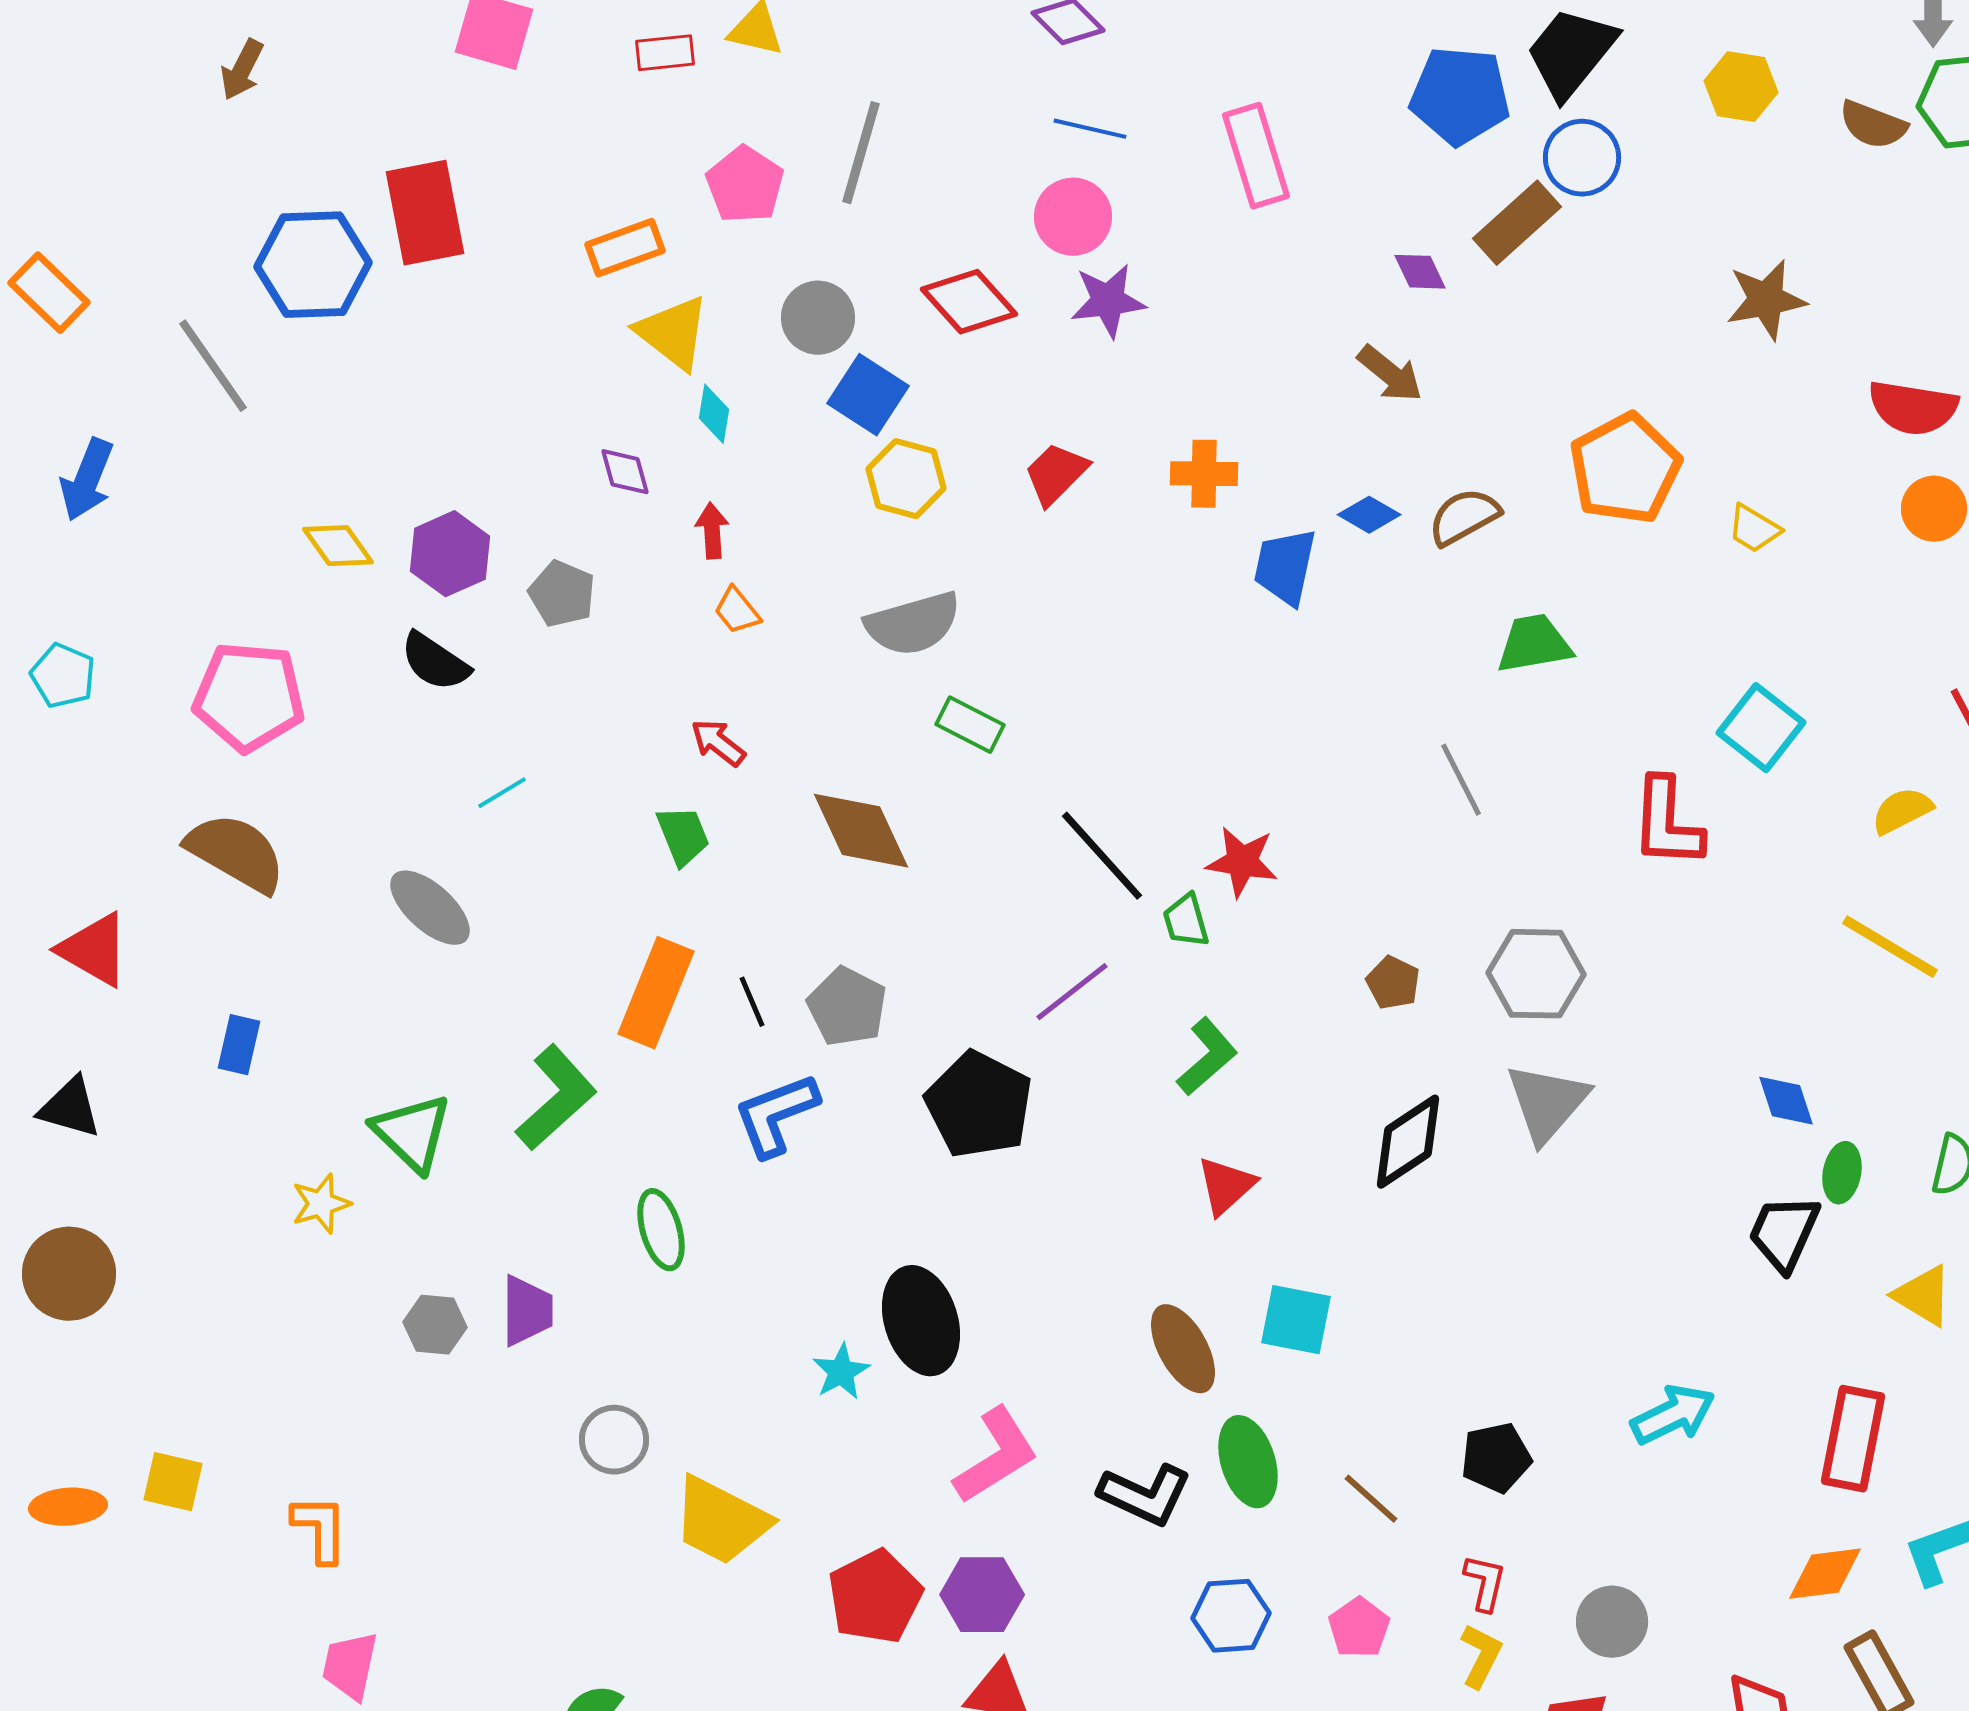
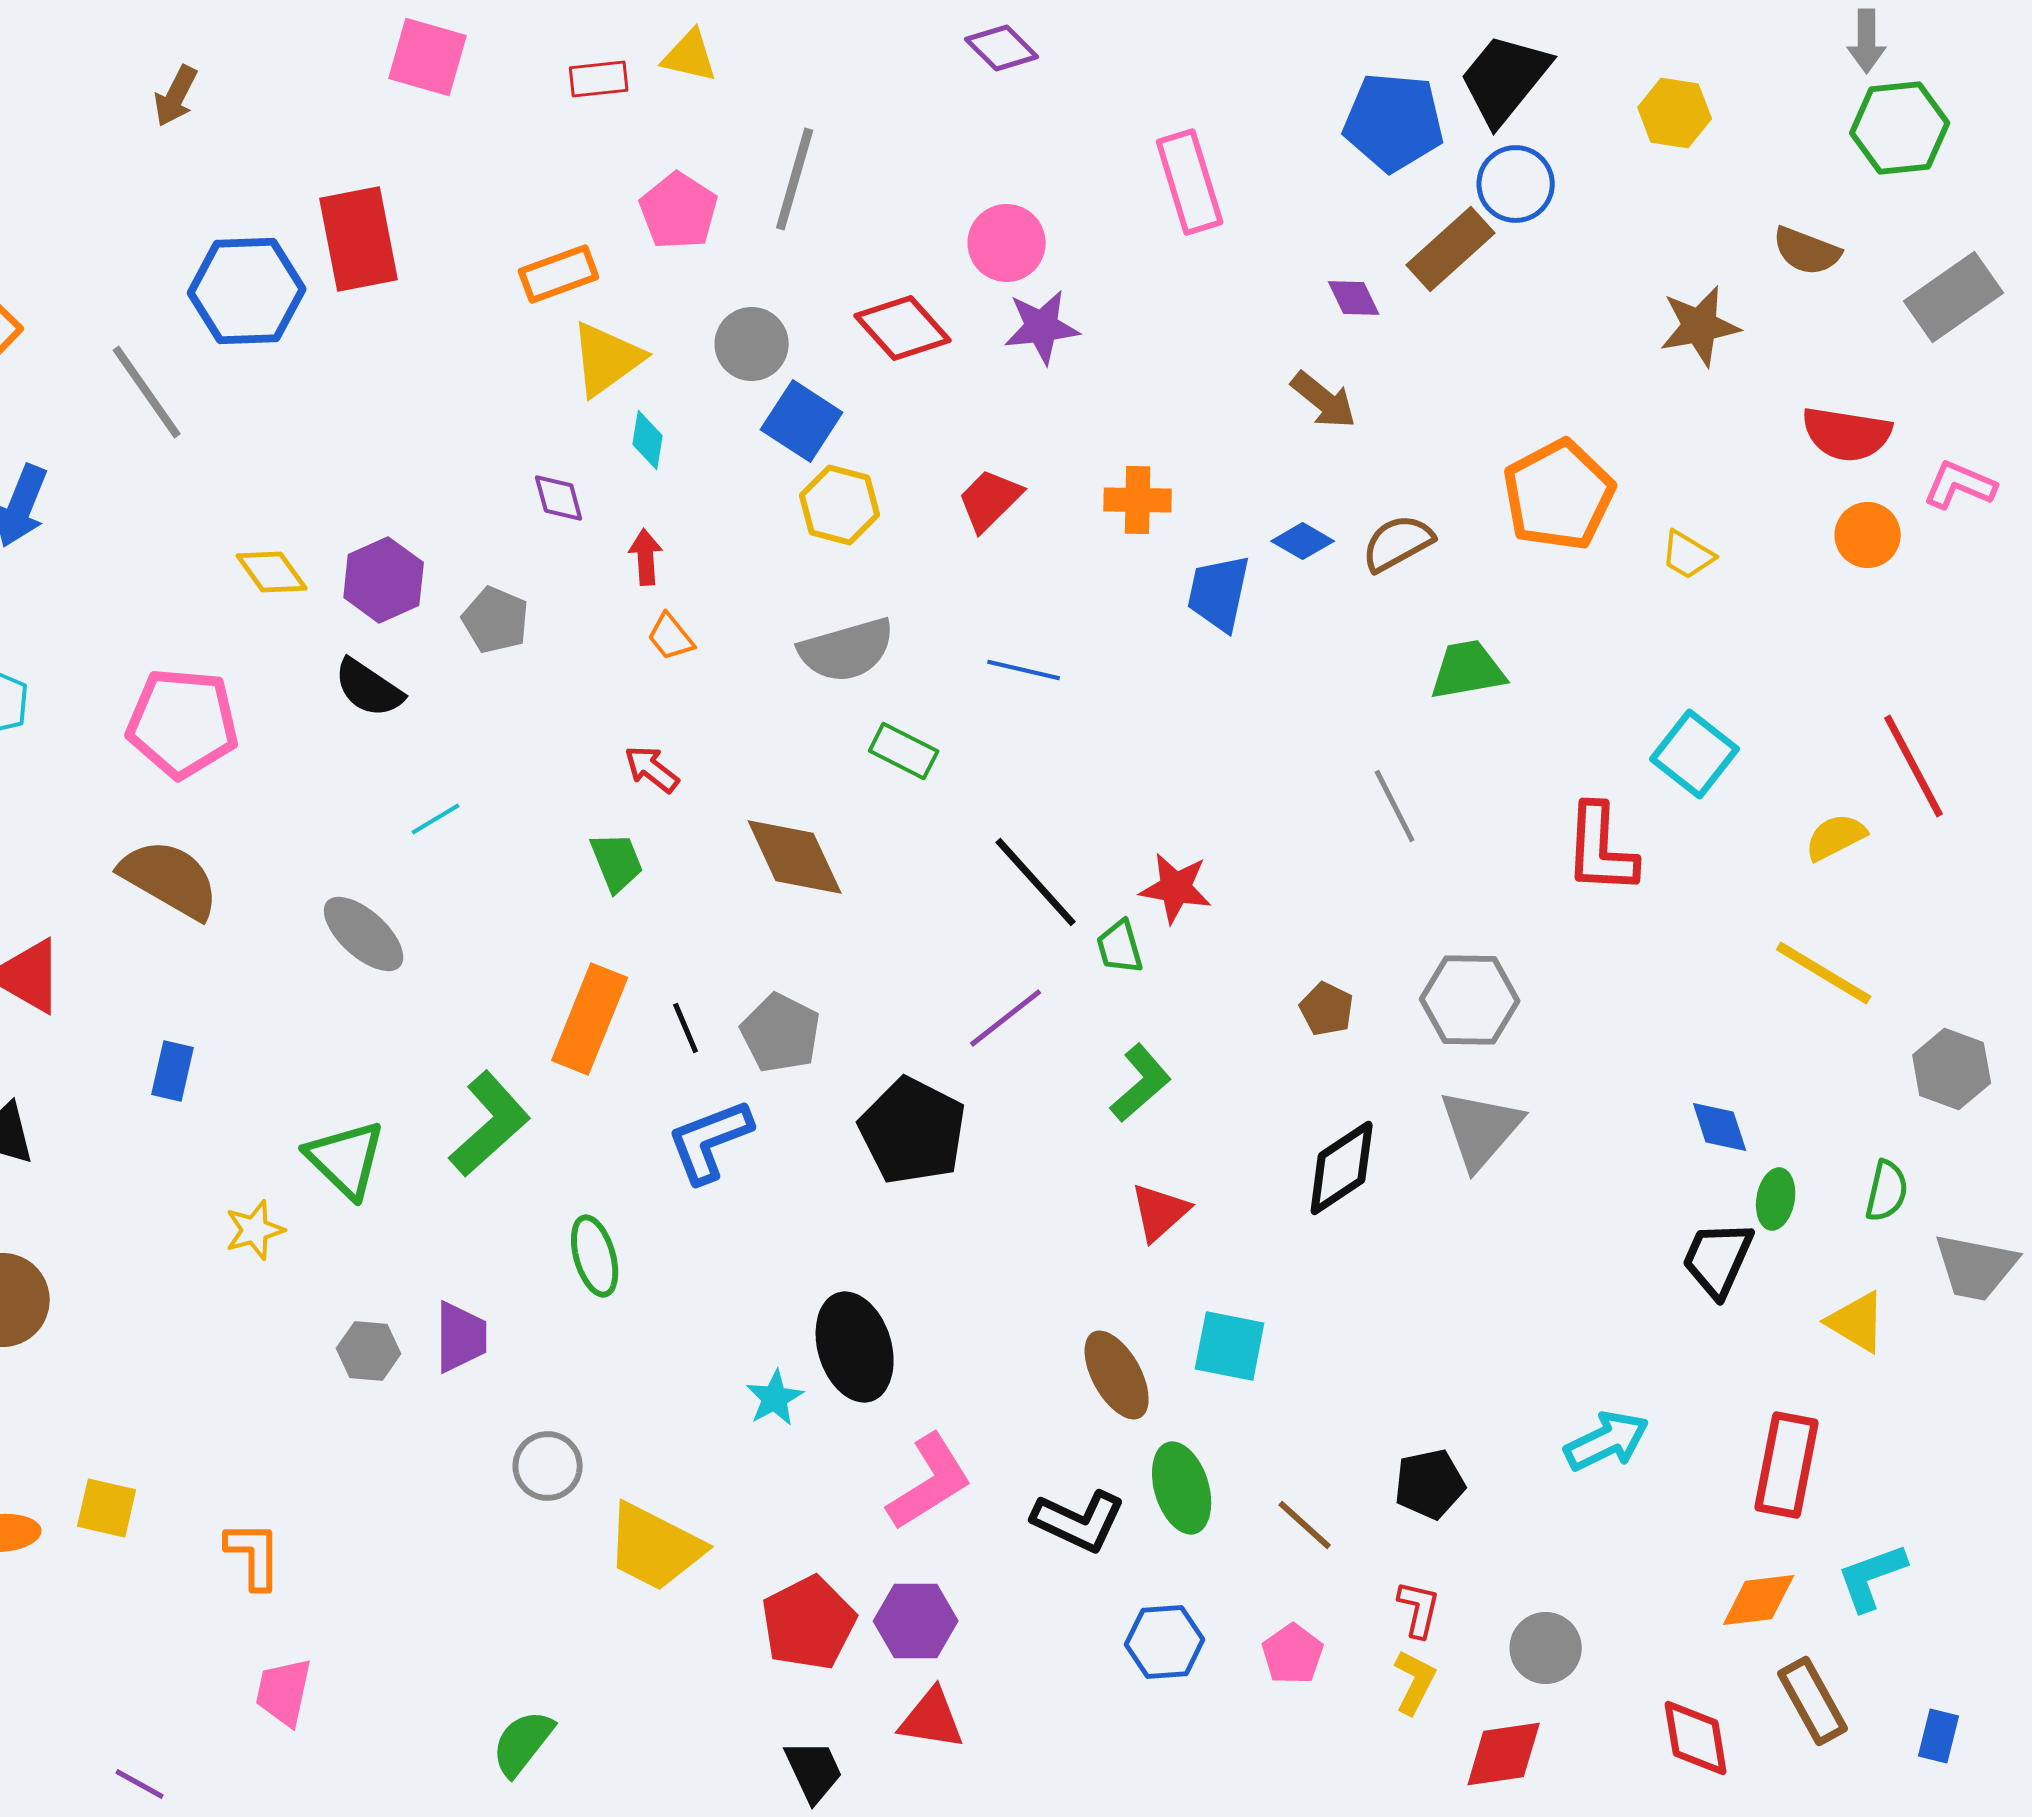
brown semicircle: (1873, 125) -> (1807, 251), moved
blue line: (1090, 129) -> (1024, 670), moved
yellow triangle: (673, 333) -> (607, 359), turned 46

